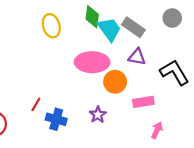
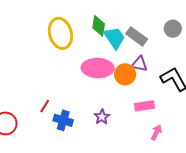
yellow ellipse: (51, 26) -> (60, 33), size x1.4
orange circle: (115, 82) -> (125, 74), moved

